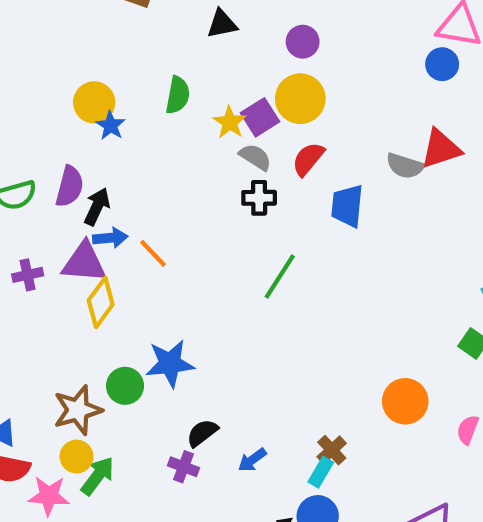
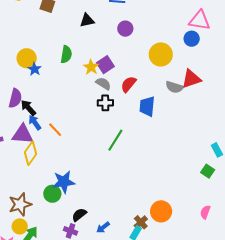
yellow circle: (300, 99) -> (161, 54), moved
black arrow: (97, 207) -> (28, 108), turned -66
blue arrow: (110, 238) -> (35, 122), turned -119
green circle: (125, 386) -> (52, 194), moved
orange circle: (405, 401) -> (161, 211), moved

